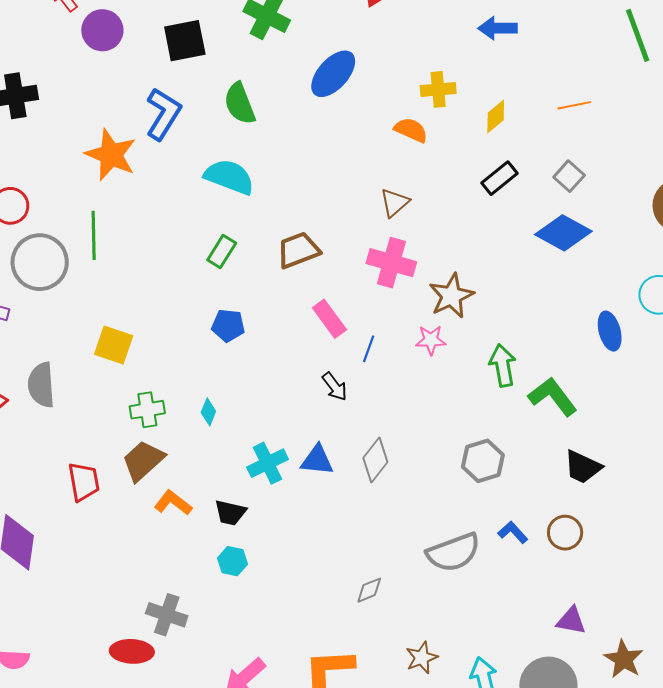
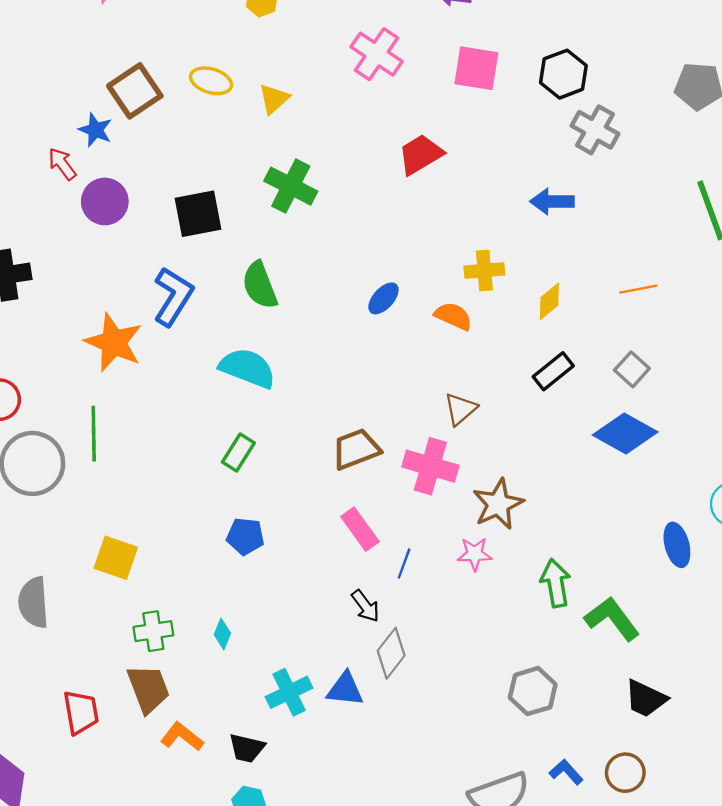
blue ellipse: (333, 74) -> (383, 298), moved, size x0.6
brown triangle: (394, 203) -> (460, 409), moved
brown trapezoid: (298, 250) -> (356, 449), moved
gray diamond: (375, 460) -> (391, 653), moved
brown trapezoid: (143, 461) -> (148, 689), turned 111

